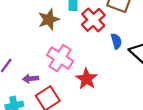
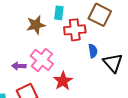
red cross: (93, 20) -> (75, 30), turned 30
purple arrow: (31, 79) -> (19, 66), moved

